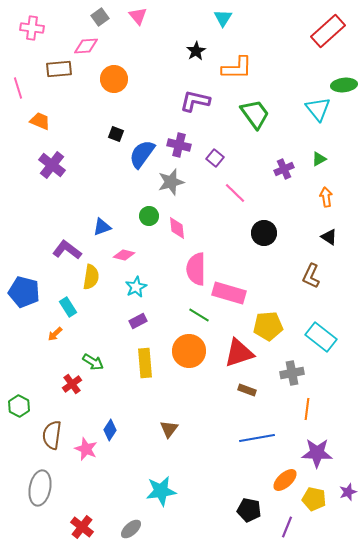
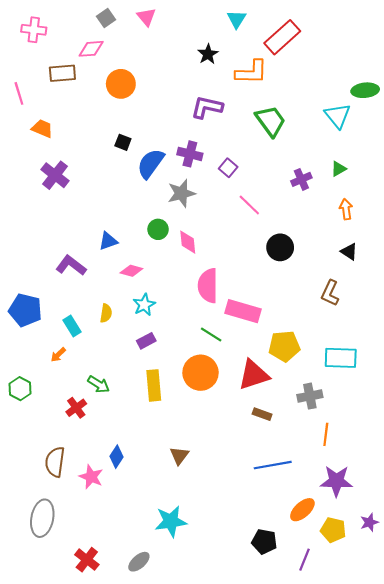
red rectangle: (328, 31) -> (282, 37), moved
yellow semicircle: (91, 277) -> (106, 313), moved, size x0.7
cyan rectangle: (321, 337) -> (341, 358), turned -36
green hexagon: (19, 406) -> (20, 389), moved

